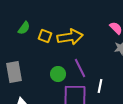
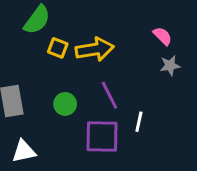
green semicircle: (24, 28) -> (37, 20), moved, size x1.5
green circle: (58, 74) -> (65, 104), moved

